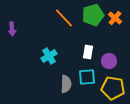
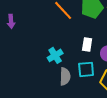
cyan cross: (49, 56) -> (55, 55), moved

